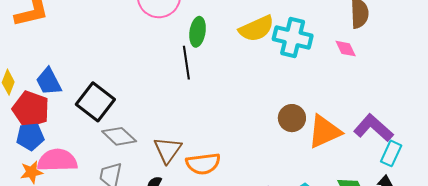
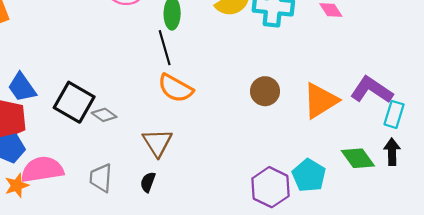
brown circle: (292, 118) -> (265, 91), moved
gray diamond: (119, 136) -> (104, 115), moved, size x0.7
orange semicircle: (203, 164) -> (175, 88), moved, turned 44

